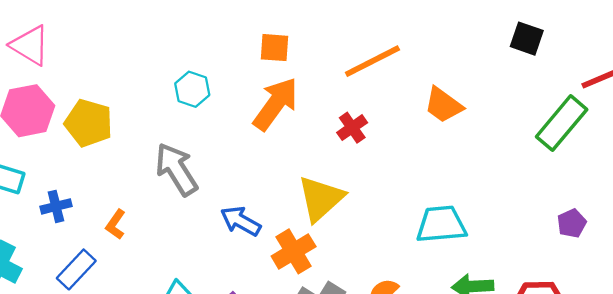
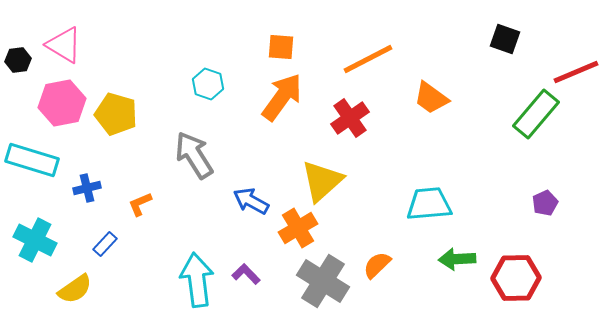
red cross: (352, 128) -> (350, 118), size x1.4
orange L-shape: (116, 224) -> (140, 204), turned 32
blue rectangle: (76, 269) -> (105, 244), size x0.7

